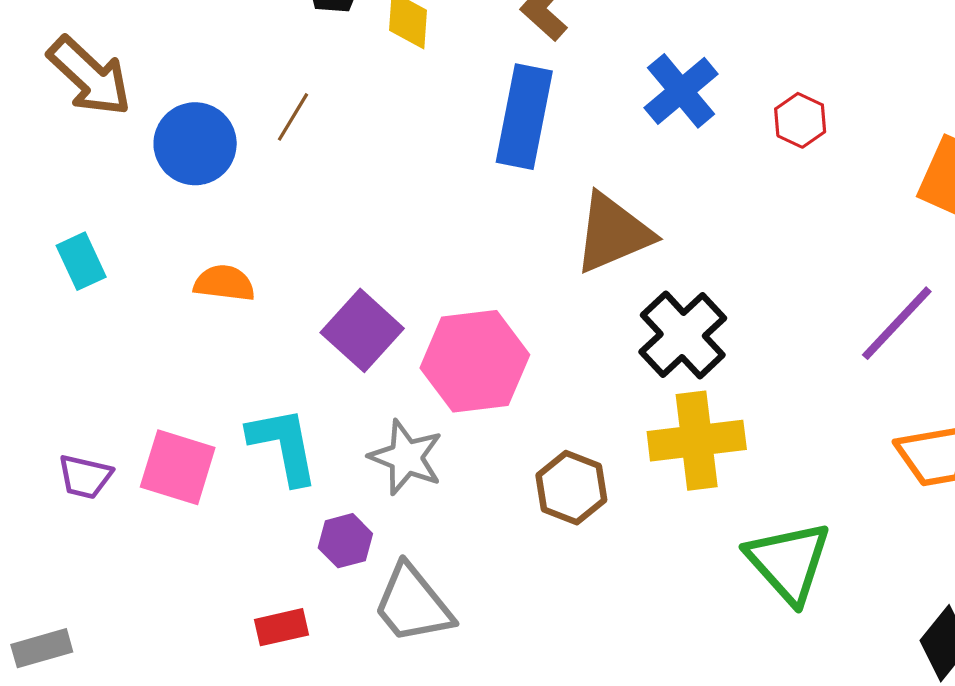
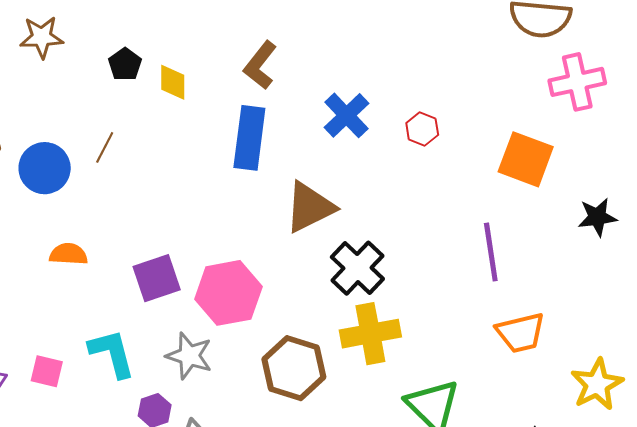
purple line: (897, 323) -> (491, 252), turned -48
purple square: (362, 330) -> (157, 278), turned 33
pink square: (178, 467) -> (47, 371), size x0.7
brown hexagon: (571, 488) -> (294, 368), size x1.4

